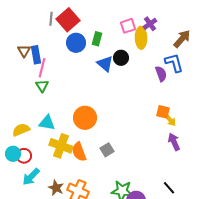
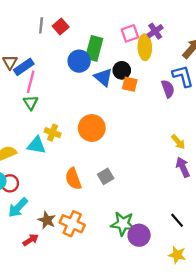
red square: (68, 20) -> (61, 27), size x0.6
green rectangle: (97, 39) -> (94, 48), size x1.5
blue circle: (76, 43) -> (79, 61), moved
blue rectangle: (36, 55) -> (24, 67), turned 66
orange square: (163, 112) -> (130, 84), moved
orange circle: (85, 118) -> (92, 128), moved
yellow cross: (61, 146) -> (53, 133), moved, size x0.6

